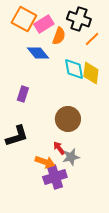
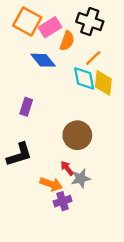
orange line: (92, 39) -> (93, 58), moved
purple cross: (55, 177) -> (63, 201), size x0.7

